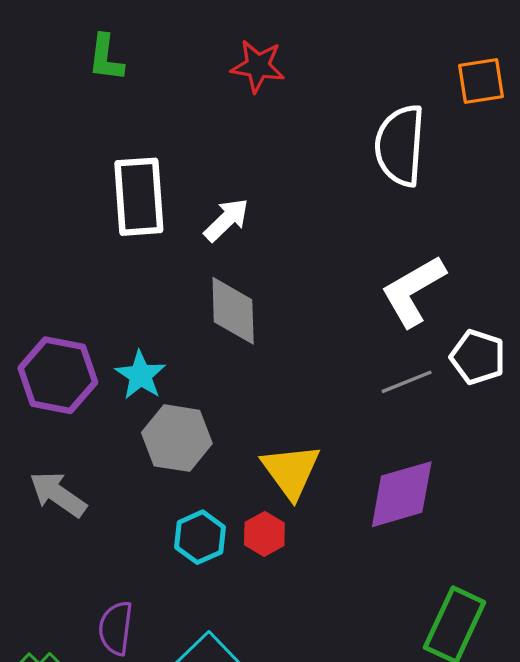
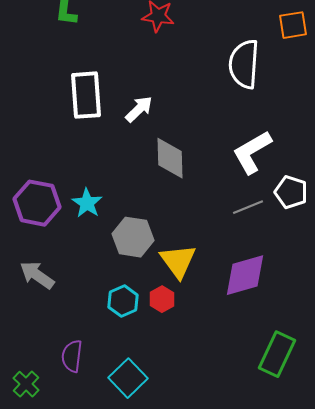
gray diamond: (233, 311) -> (170, 158), moved
gray hexagon: (177, 438) -> (133, 237), moved

